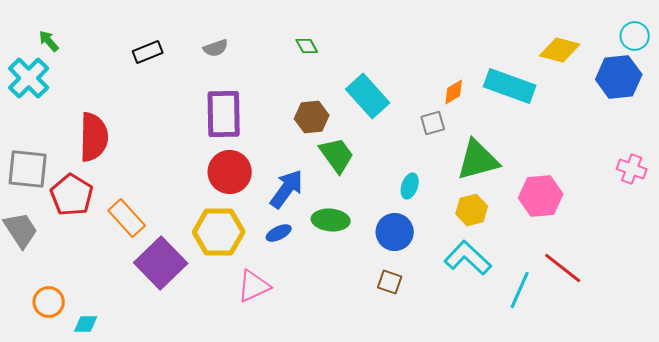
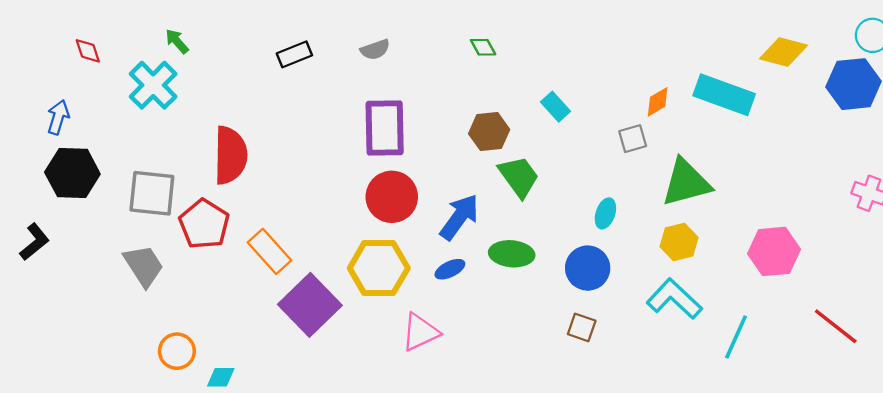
cyan rectangle: (368, 96) -> (556, 107), size x0.6
pink hexagon: (541, 196) -> (774, 251), moved
red line: (563, 268) -> (836, 326), moved

